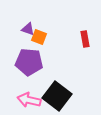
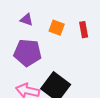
orange square: (39, 37) -> (57, 28), moved

